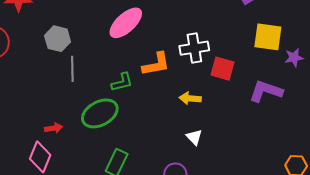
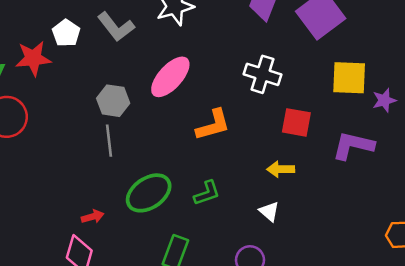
gray hexagon: (58, 39) -> (113, 101), moved
white cross: (194, 48) -> (262, 74), moved, turned 32
green L-shape: (122, 82) -> (207, 193), moved
yellow arrow: (190, 98) -> (281, 169), moved

